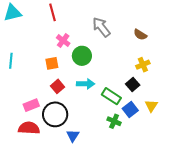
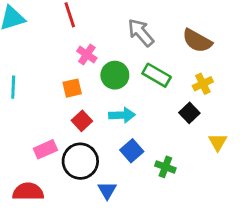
brown semicircle: (140, 35) -> (197, 41), size x1.5
green rectangle: (111, 96) -> (157, 75), moved
blue square: (130, 109) -> (132, 151), moved
red semicircle: (29, 128) -> (28, 192), moved

